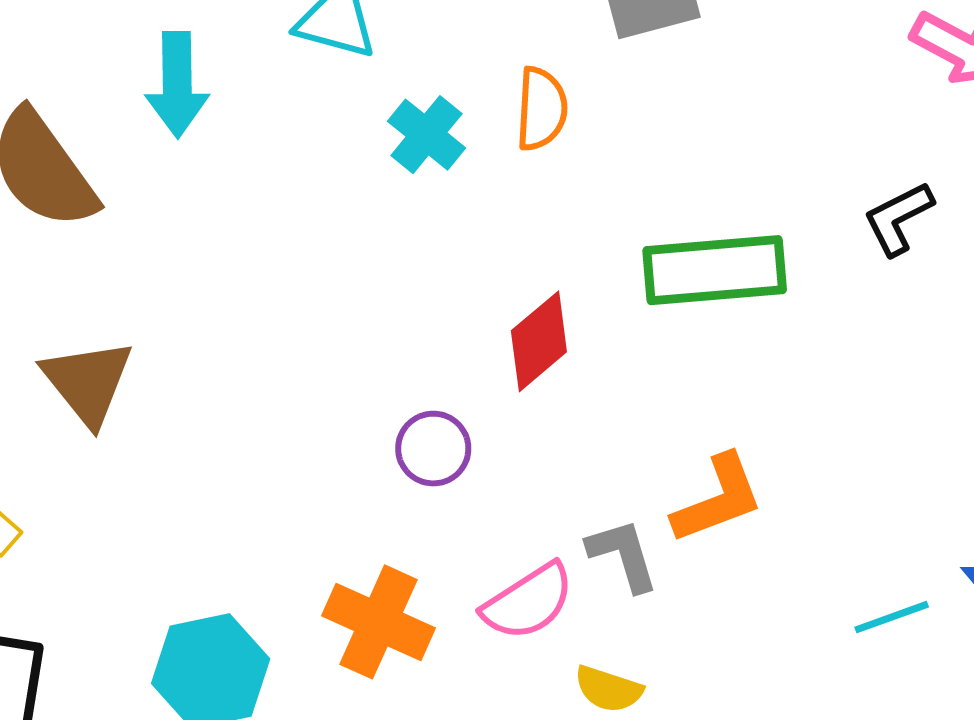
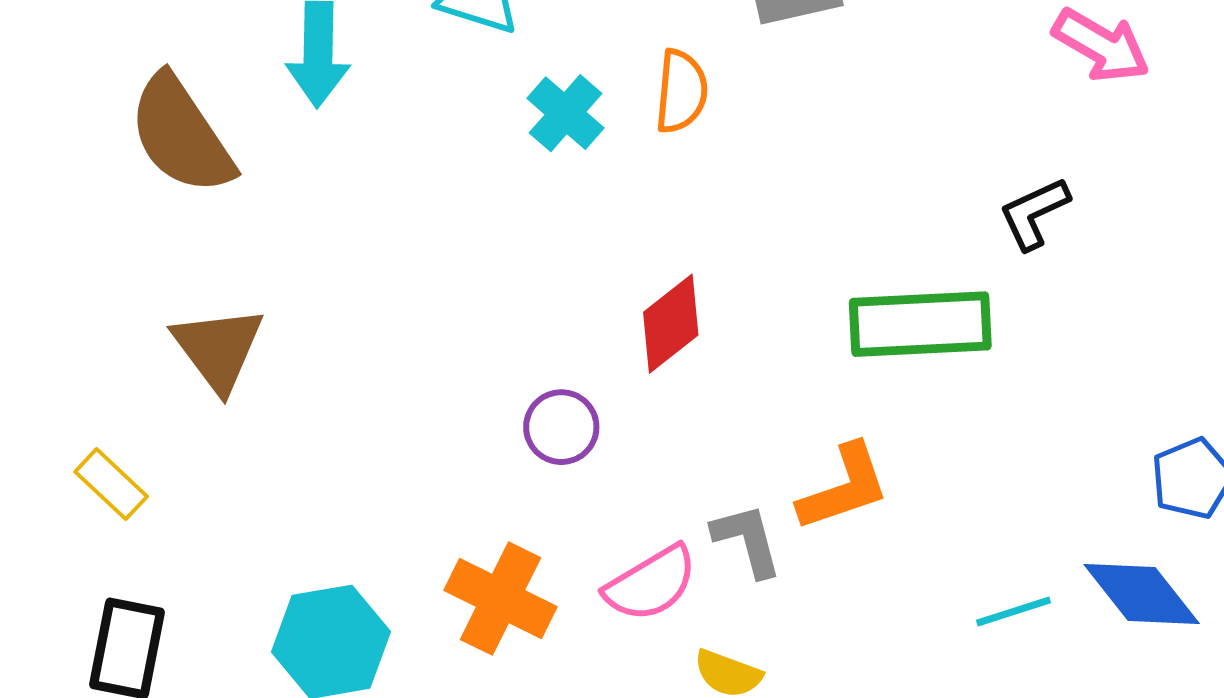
green rectangle: (715, 270) -> (920, 324), moved

